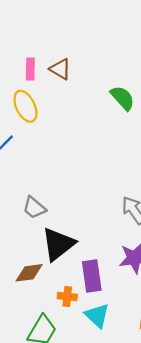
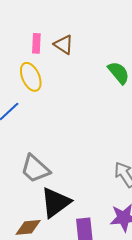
gray trapezoid: (34, 208) -> (35, 169), size x1.4

